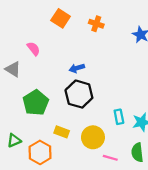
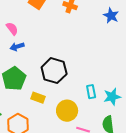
blue arrow: (77, 68) -> (17, 47), moved
yellow rectangle: (62, 132) -> (38, 98), moved

